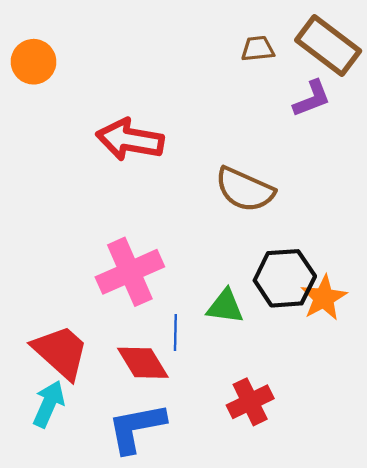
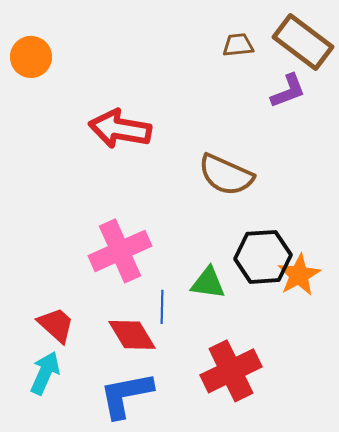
red trapezoid: (61, 352) -> (56, 325), size x0.7
red cross: (250, 402) -> (231, 371), size x1.4

